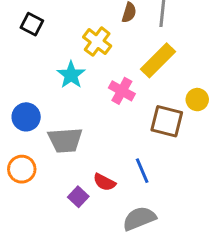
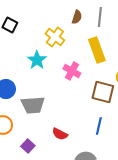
yellow rectangle: (158, 60) -> (97, 50), turned -65
blue line: (142, 171) -> (99, 126), moved, turned 36
purple square: (78, 197) -> (28, 146), moved

